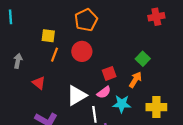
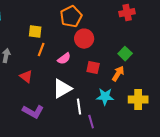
red cross: (156, 17) -> (127, 13), moved
red circle: (82, 51) -> (84, 39), moved
red square: (109, 73) -> (93, 68), turned 32
pink semicircle: (104, 92) -> (64, 59), moved

